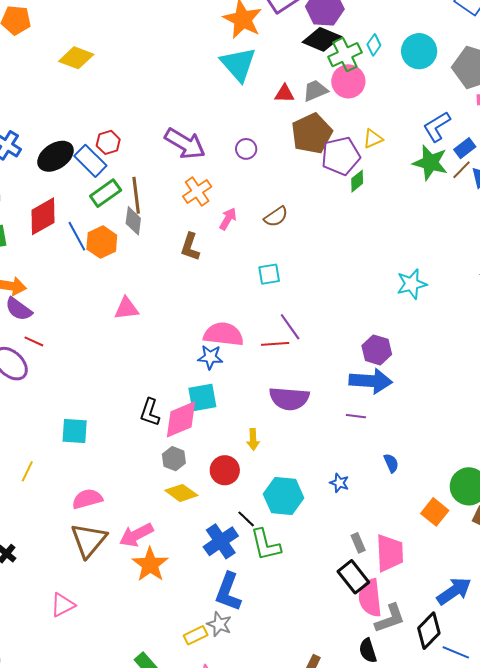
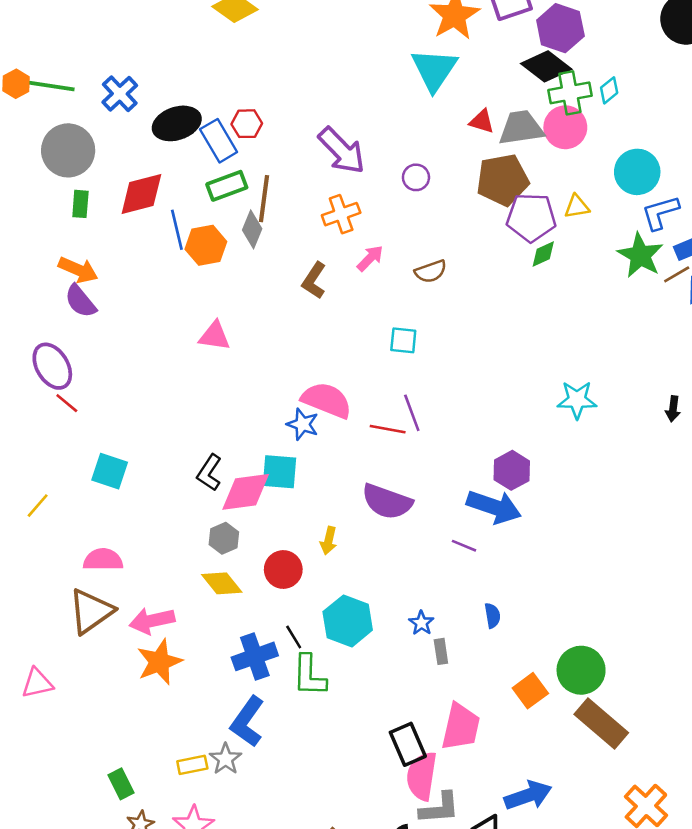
cyan circle: (419, 51) -> (637, 172), moved
gray trapezoid: (315, 91) -> (521, 128), size x1.4
red line: (34, 341) -> (67, 403), moved
gray rectangle: (358, 543) -> (441, 651), moved

